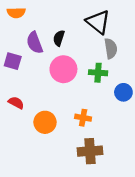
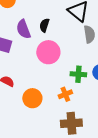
green cross: (98, 73) -> (78, 74), moved
orange cross: (83, 118) -> (65, 94), turned -32

